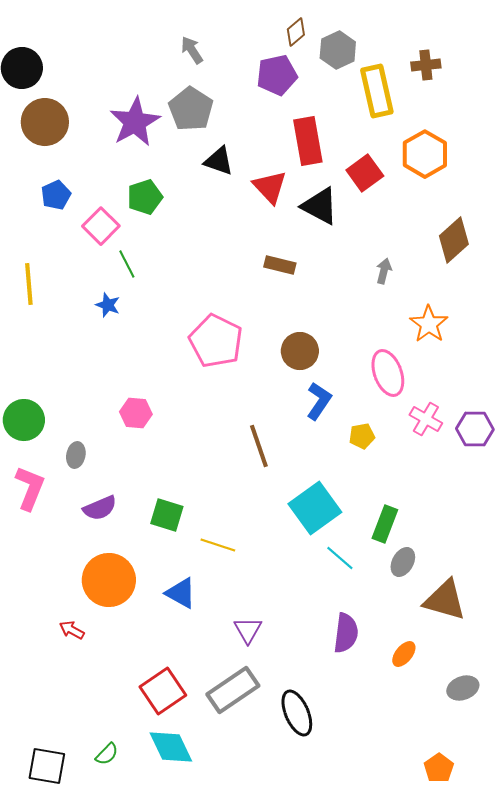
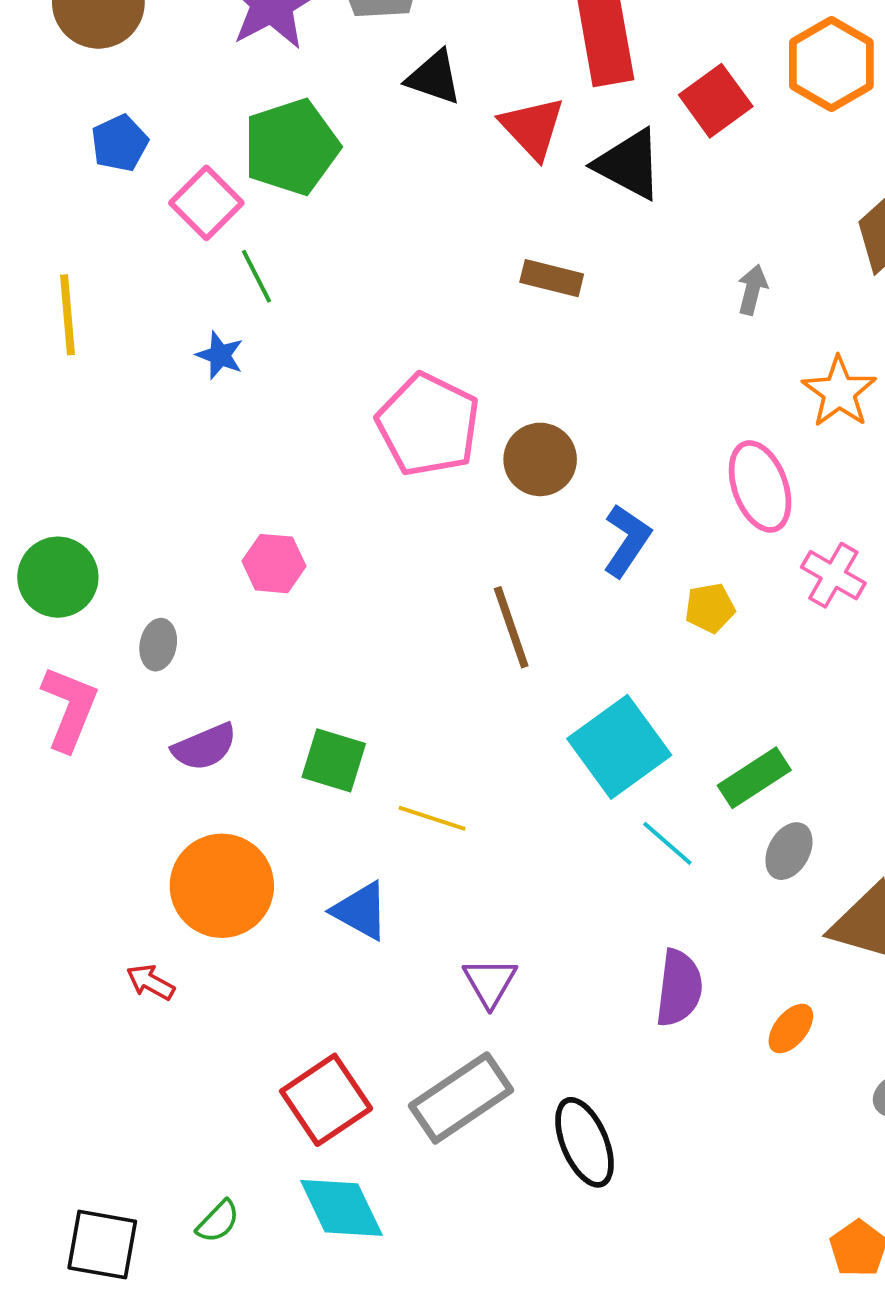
green pentagon: (145, 197) -> (291, 147), size x1.4
brown circle: (300, 351) -> (540, 459), moved
green rectangle: (385, 524) -> (754, 778), turned 36

